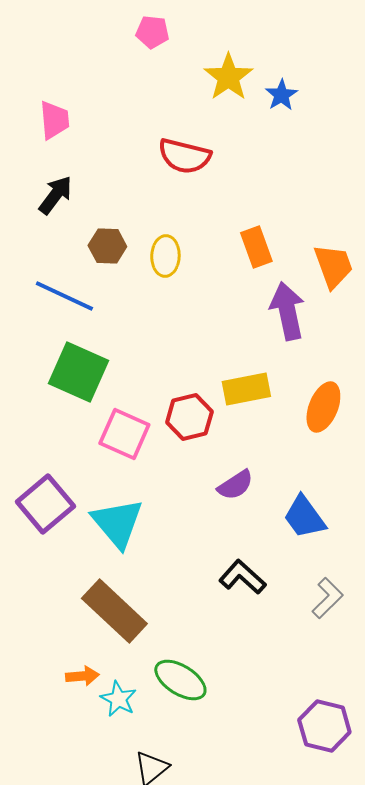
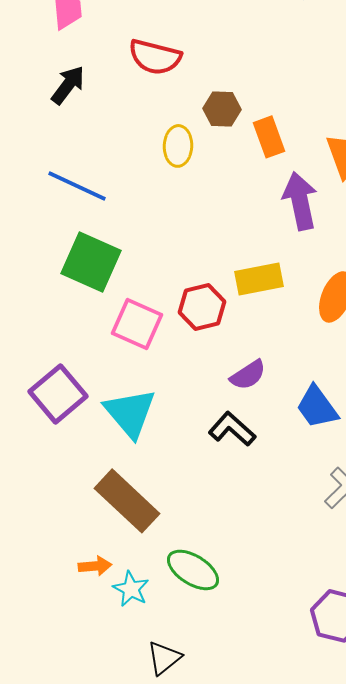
red semicircle: (184, 156) -> (155, 57), moved
brown hexagon: (107, 246) -> (222, 109), moved
black L-shape: (242, 577) -> (232, 429), moved

